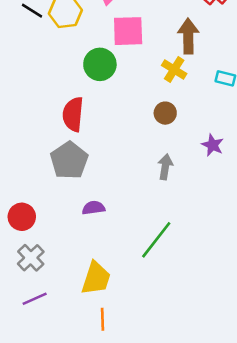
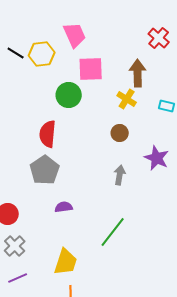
purple star: (213, 145) -> (157, 158), size x1.4

